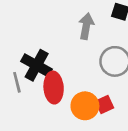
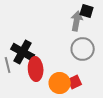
gray arrow: (86, 26) -> (77, 21), moved

